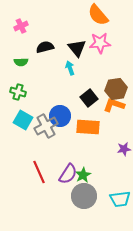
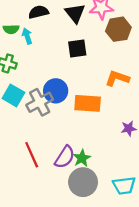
cyan arrow: (70, 68) -> (27, 36), moved
brown hexagon: (116, 89) -> (118, 29), moved
black square: (89, 98) -> (77, 49), moved, turned 30

